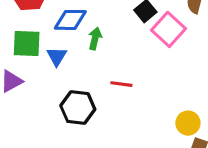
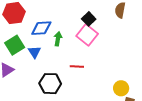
pink square: (169, 29) -> (87, 35), moved
green square: (27, 43) -> (15, 45), turned -30

